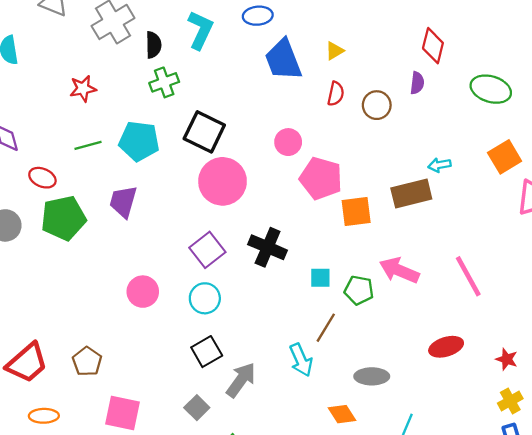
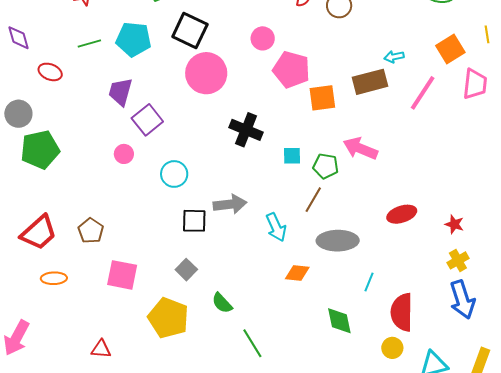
green pentagon: (63, 218) -> (40, 150), moved
purple square: (207, 250) -> (147, 120), moved
pink line: (468, 276) -> (423, 93), moved, turned 63
pink circle: (143, 292) -> (124, 154), moved, size x0.7
cyan circle: (205, 298) -> (174, 174), moved
brown line: (326, 328) -> (313, 200), moved
black square: (207, 352) -> (194, 221), turned 32
gray ellipse: (372, 376) -> (338, 241), size x1.4
gray arrow: (241, 380) -> (230, 204), moved, turned 48
orange diamond: (342, 414) -> (297, 273), moved, turned -50

